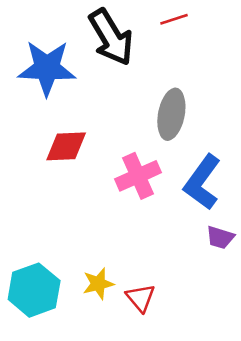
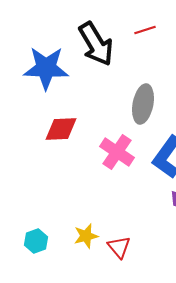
pink cross: (138, 176) -> (117, 152), turned -32
cyan hexagon: (34, 290) -> (36, 241), size x0.6

